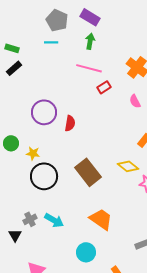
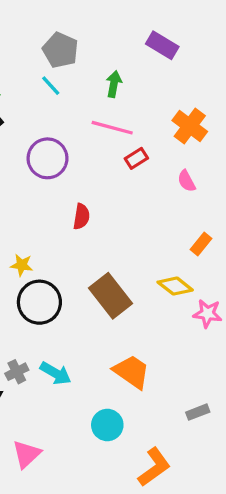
purple rectangle: (90, 17) -> (162, 45), moved
cyan line: (51, 42) -> (51, 86), turned 48
purple circle: (44, 112) -> (48, 158), moved

